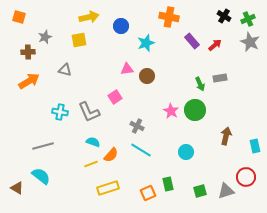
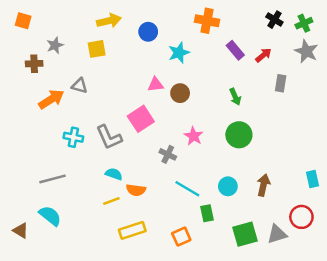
gray rectangle: (220, 78) -> (281, 83), moved, turned -72
orange arrow: (29, 81) -> (51, 99), moved
green arrow: (200, 84) -> (235, 97), moved
pink square: (115, 97) -> (141, 119), size x1.5
pink star: (171, 111) -> (194, 136), moved
brown arrow: (226, 136) -> (263, 185), moved
cyan line: (141, 150) -> (187, 189), moved
orange semicircle: (111, 155) -> (136, 190), turned 56
green rectangle: (168, 184) -> (207, 213), moved
green square: (200, 191) -> (245, 234), size x1.5

